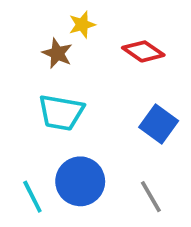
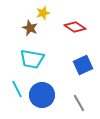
blue square: (159, 124) -> (83, 65), turned 30
cyan line: (32, 197) -> (17, 89), moved

